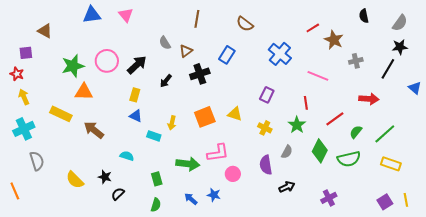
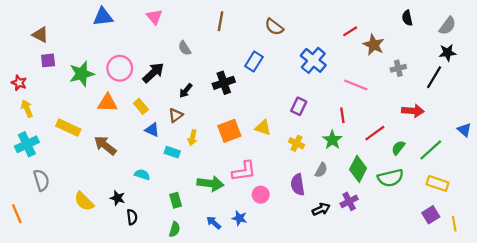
pink triangle: (126, 15) -> (154, 17), moved
brown triangle: (45, 31) -> (40, 35), moved
brown triangle: (186, 51) -> (176, 115), moved
purple square: (26, 53) -> (48, 60), moved
blue triangle: (415, 88) -> (464, 130), moved
orange triangle: (84, 92) -> (107, 103), moved
yellow rectangle: (135, 95) -> (141, 106), moved, turned -56
black semicircle: (118, 194) -> (132, 217), turned 128
purple cross: (329, 198) -> (349, 201), moved
purple square: (385, 202) -> (431, 215), moved

